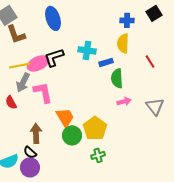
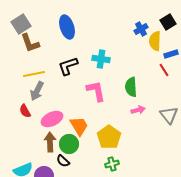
blue cross: (127, 20) -> (141, 29), turned -32
yellow semicircle: (123, 43) -> (155, 41), moved
blue rectangle: (106, 62) -> (171, 54), moved
pink ellipse: (38, 63) -> (52, 119), moved
pink L-shape: (43, 92) -> (96, 91), moved
green circle: (72, 135) -> (69, 144), moved
black semicircle: (30, 152) -> (63, 161), moved

